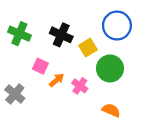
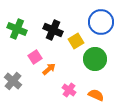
pink square: (40, 66) -> (35, 57), turned 32
pink cross: (80, 86) -> (69, 90), moved

